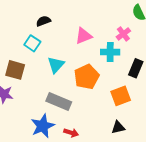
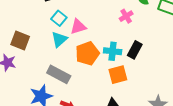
pink triangle: (84, 36) -> (78, 27), moved
cyan square: (32, 43) -> (59, 18), moved
cyan cross: (110, 52) -> (113, 51), moved

